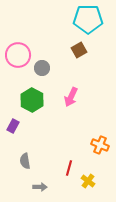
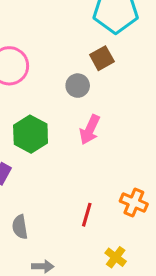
gray circle: (42, 68) -> (78, 86), moved
red line: (69, 168) -> (87, 215), moved

